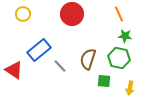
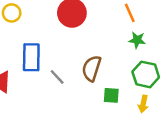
blue rectangle: (39, 50) -> (31, 57), turned -50
green hexagon: (119, 58) -> (146, 74), moved

